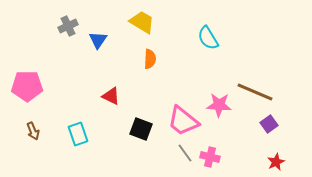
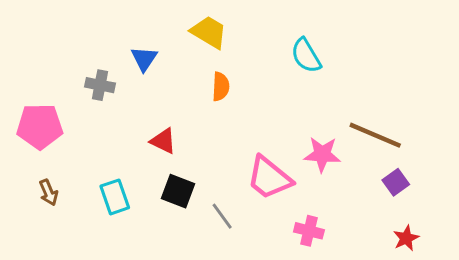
gray cross: (68, 26) -> (100, 85), moved, turned 36
black square: (141, 129) -> (178, 191), moved
gray line: (185, 153) -> (222, 216), moved

